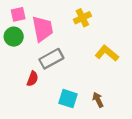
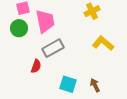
yellow cross: (82, 18) -> (92, 11), moved

